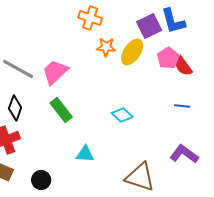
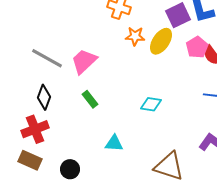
green rectangle: (61, 110) -> (90, 99), size x0.7
cyan diamond: (122, 115) -> (151, 104), turned -35

